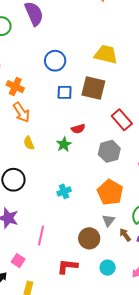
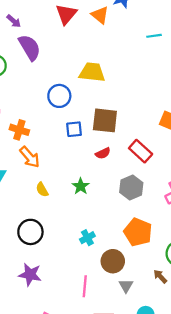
yellow trapezoid: (106, 54) -> (92, 72), moved
red semicircle: (78, 129) -> (103, 153), moved
gray triangle: (108, 220) -> (126, 286), moved
pink line: (41, 236) -> (85, 286), moved
brown circle: (89, 238) -> (113, 261), moved

